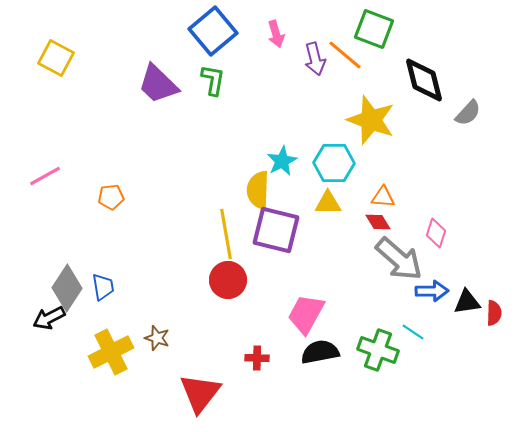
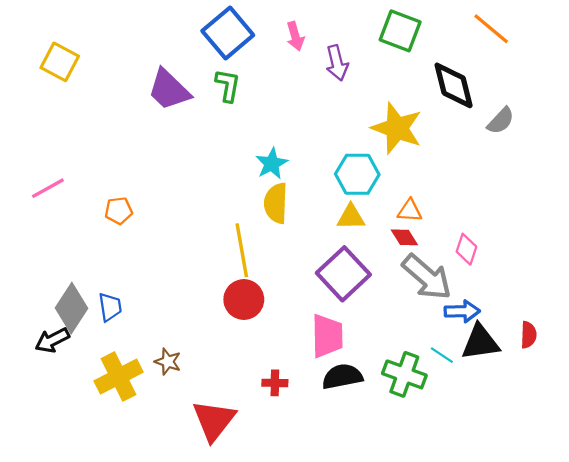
orange line: (345, 55) -> (491, 29), moved
cyan star: (282, 161) -> (272, 164), moved
purple square: (276, 230) -> (343, 274), moved, turned 33
black triangle: (467, 302) -> (480, 342), moved, size x1.4
pink trapezoid: (306, 314) -> (327, 336), turned 150

